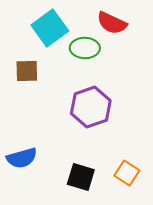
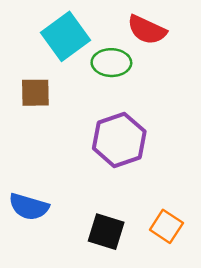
blue semicircle: (22, 158) -> (29, 207), turned 32

